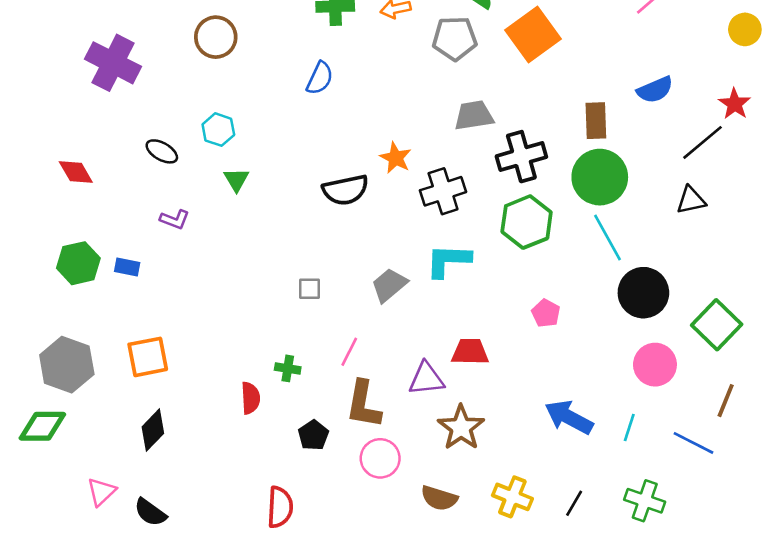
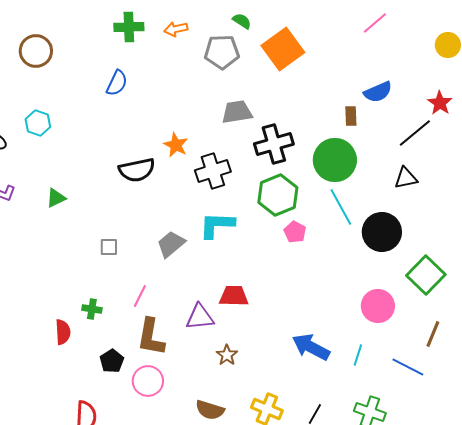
brown rectangle: (596, 121) -> (351, 116), moved, size x0.7
green triangle: (236, 180) -> (56, 198), moved, turned 35
black circle: (643, 293) -> (382, 232), moved
pink pentagon: (546, 313) -> (295, 232), moved
brown star: (461, 428) -> (227, 355), size x0.6
pink circle: (380, 458) -> (148, 381), moved

